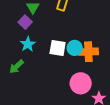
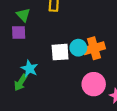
purple square: (25, 22) -> (19, 33), turned -32
cyan star: (28, 44) -> (29, 69), moved

